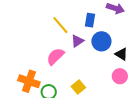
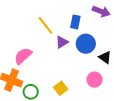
pink semicircle: (55, 56) -> (23, 56), moved
pink circle: (120, 76) -> (94, 80), moved

